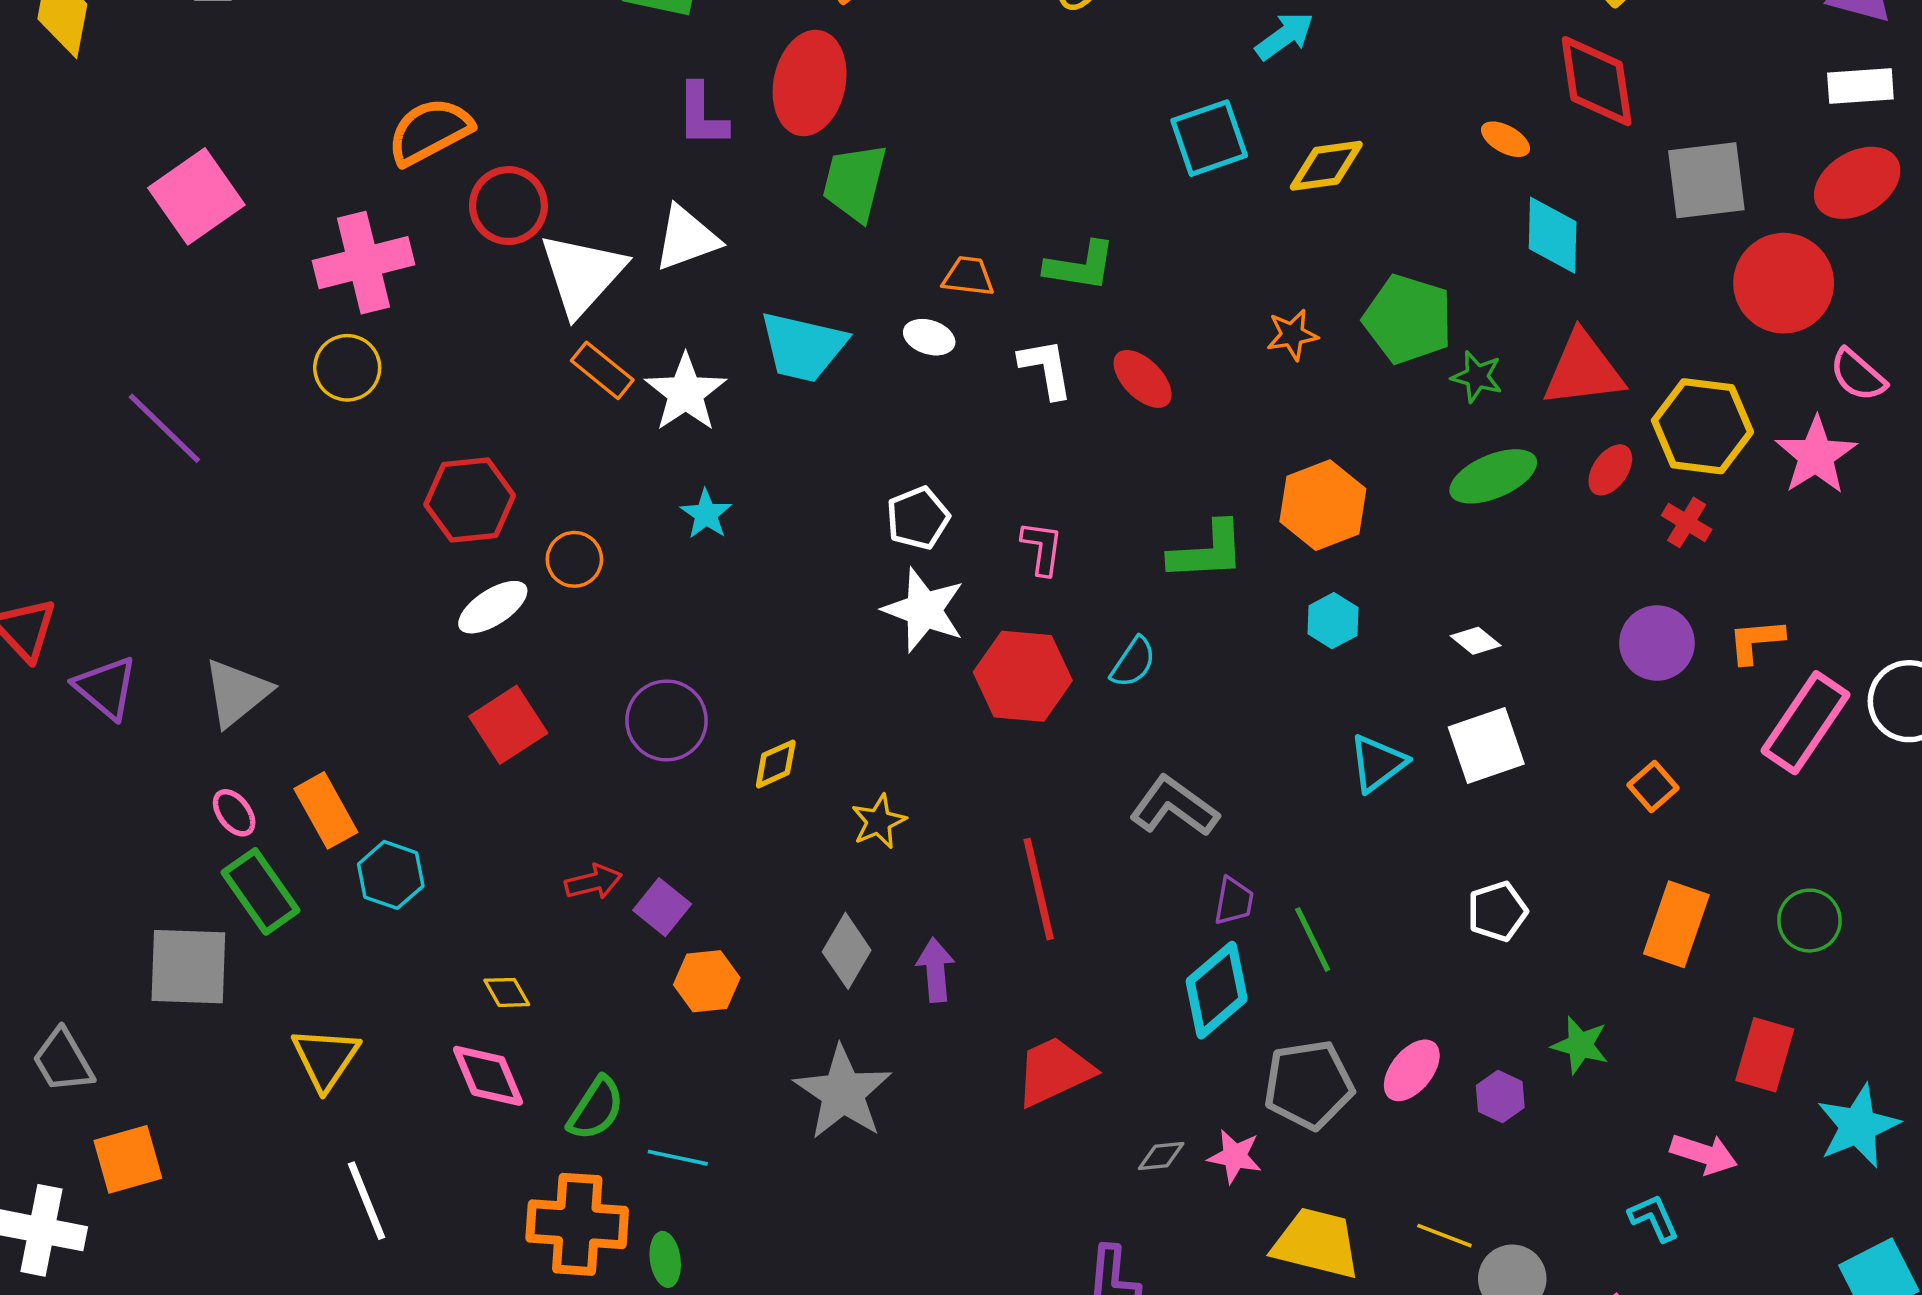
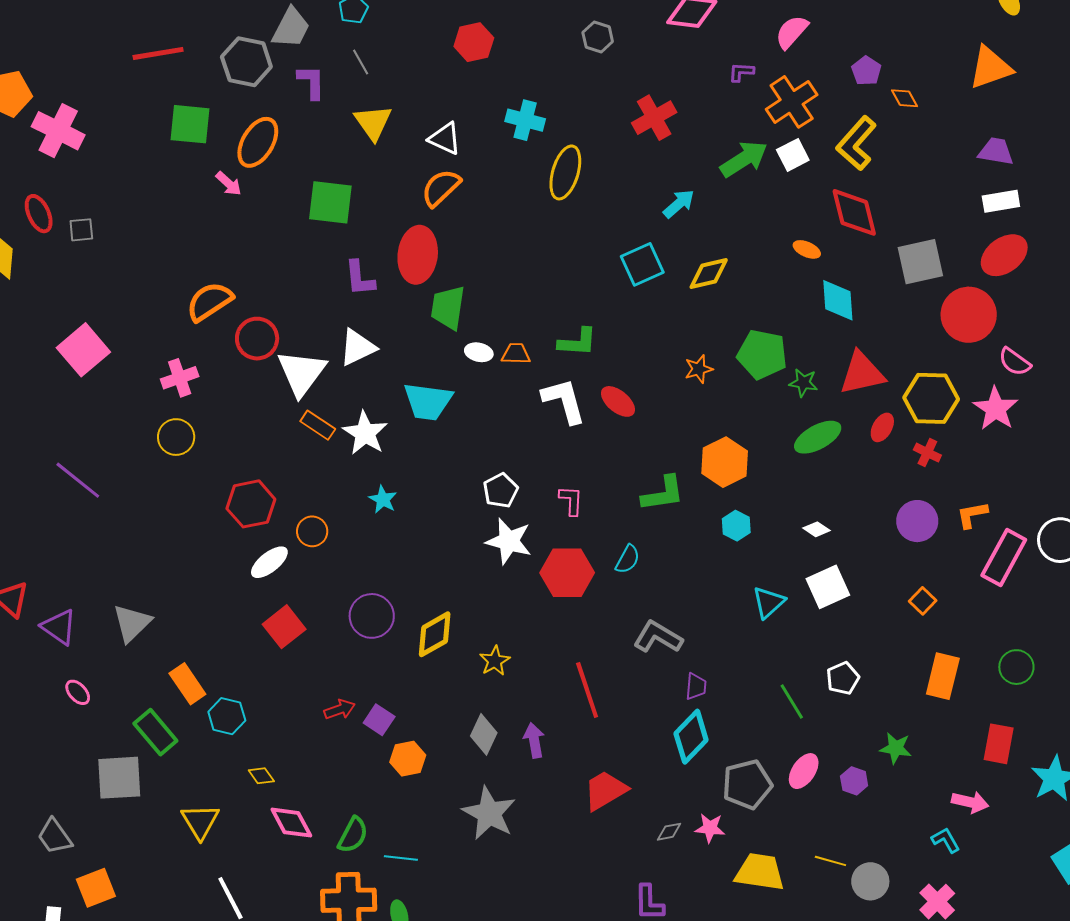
pink cross: (364, 263) -> (180, 378), size x0.7
white ellipse: (929, 337) -> (479, 352), moved
white L-shape: (1046, 368) -> (564, 401), size x1.4
yellow diamond: (776, 764) -> (435, 634), size x1.6
pink ellipse: (234, 813) -> (78, 692), moved
green line: (1313, 939) -> (792, 701), moved
yellow diamond: (507, 992) -> (261, 776), moved

